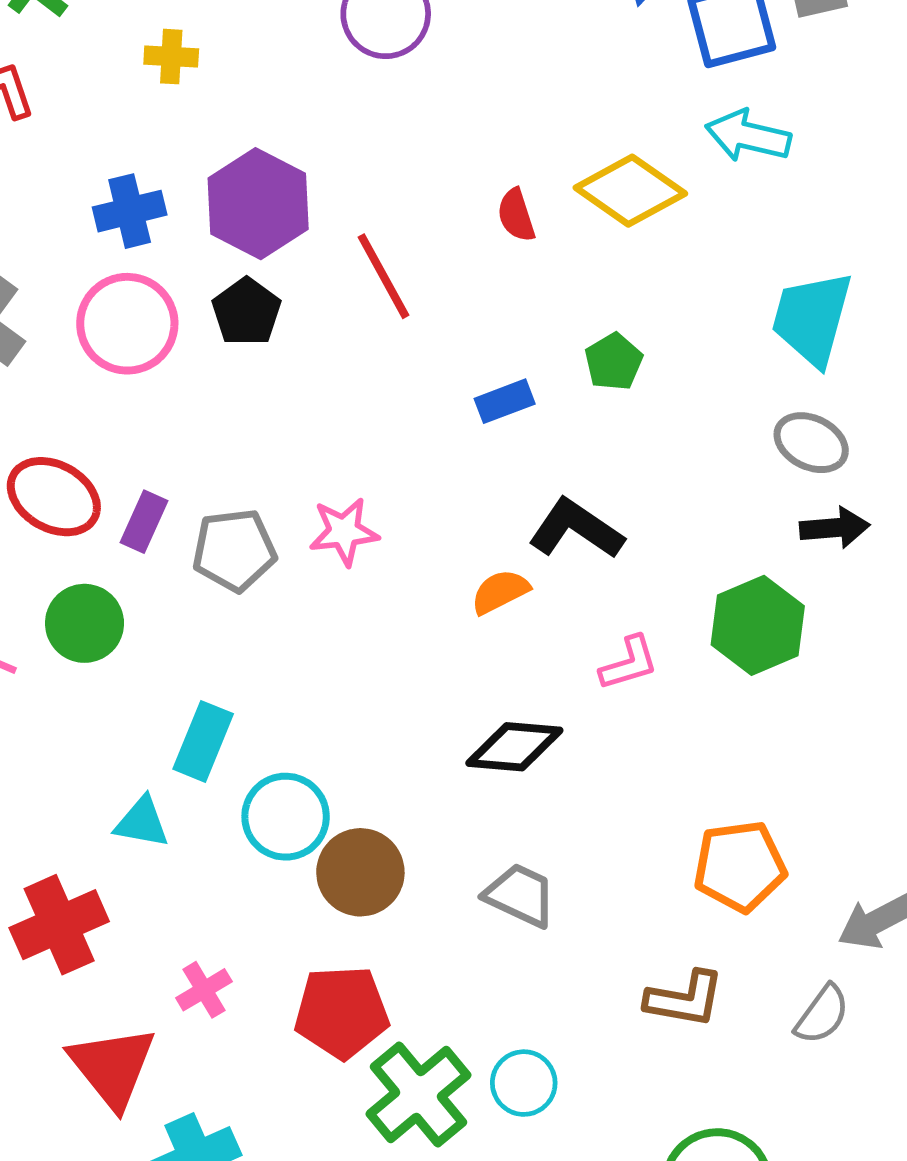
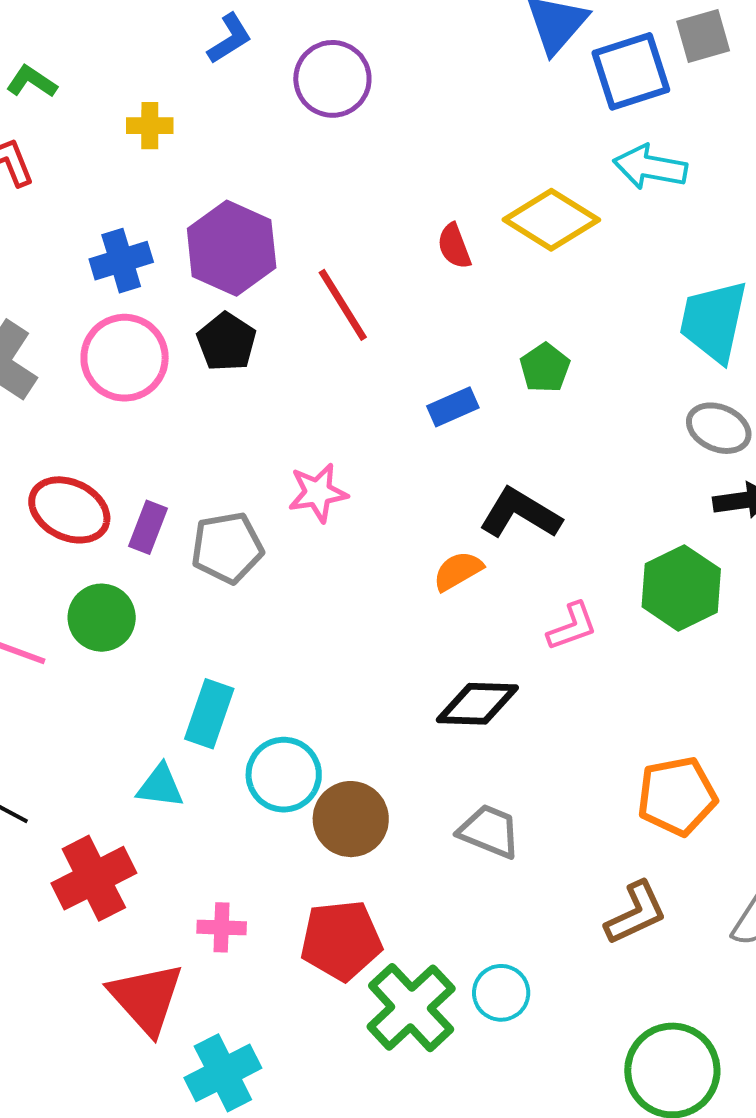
pink star: (344, 532) -> (318, 493), moved
pink cross: (204, 990) -> (222, 927), turned 36
brown L-shape: (685, 999) -> (636, 913), turned -32

